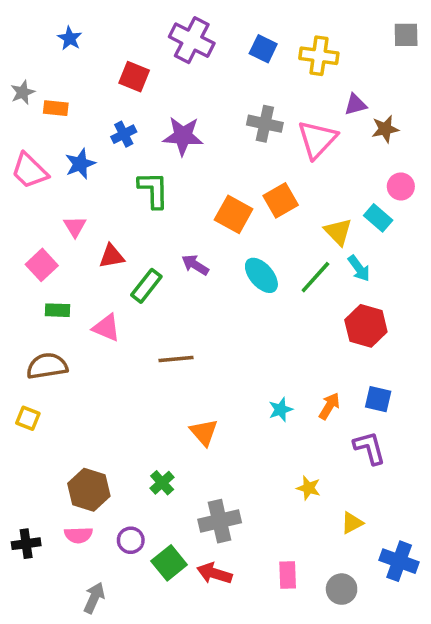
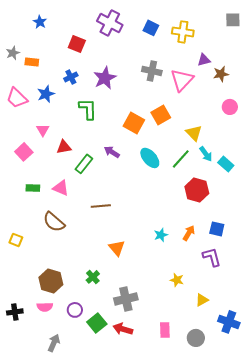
purple star: (183, 136) -> (105, 78), turned -30
cyan rectangle: (378, 218) -> (226, 164), moved
green rectangle: (58, 310) -> (33, 188), moved
red hexagon: (366, 326) -> (197, 190), moved
brown semicircle: (47, 366) -> (54, 222), moved, turned -130

